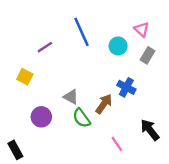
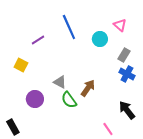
gray rectangle: (148, 55) -> (124, 55), moved
blue cross: (126, 87) -> (127, 74), moved
pink line: (117, 144) -> (108, 129), moved

